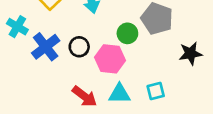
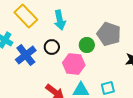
black circle: (79, 47) -> (52, 47), moved

